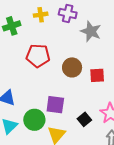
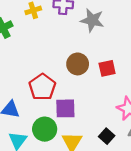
red pentagon: (38, 56) -> (42, 87), moved, turned -30
black square: (84, 119) -> (107, 136), moved

